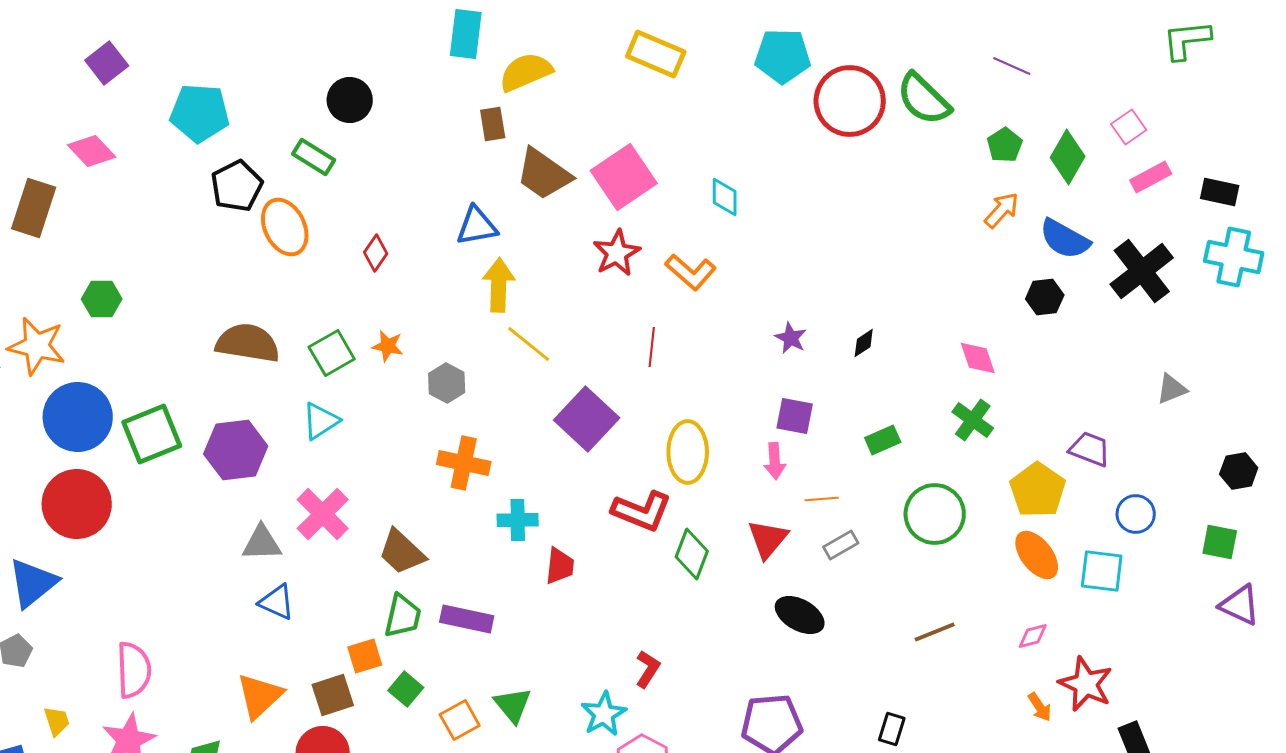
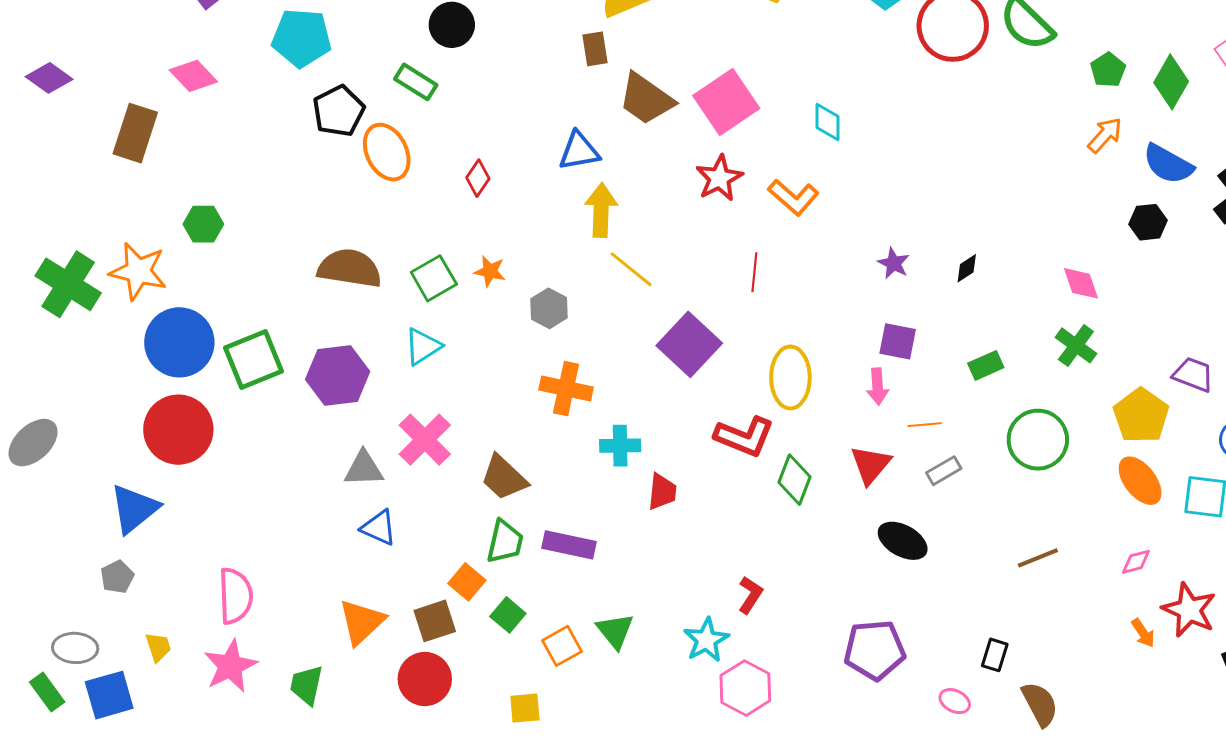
orange square: (365, 656) -> (467, 582), turned -33

